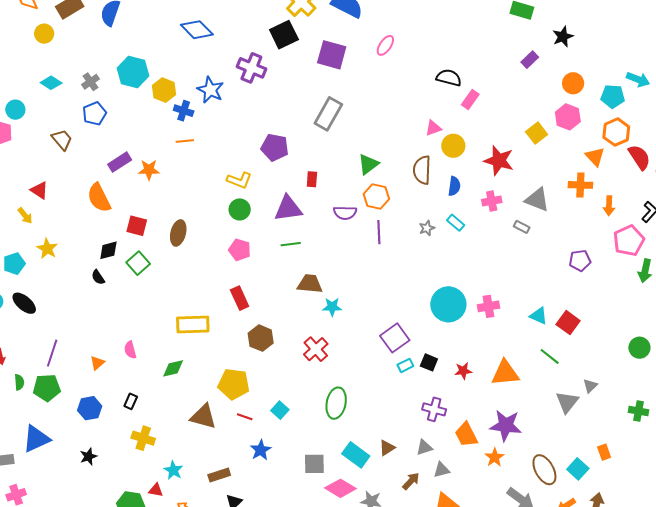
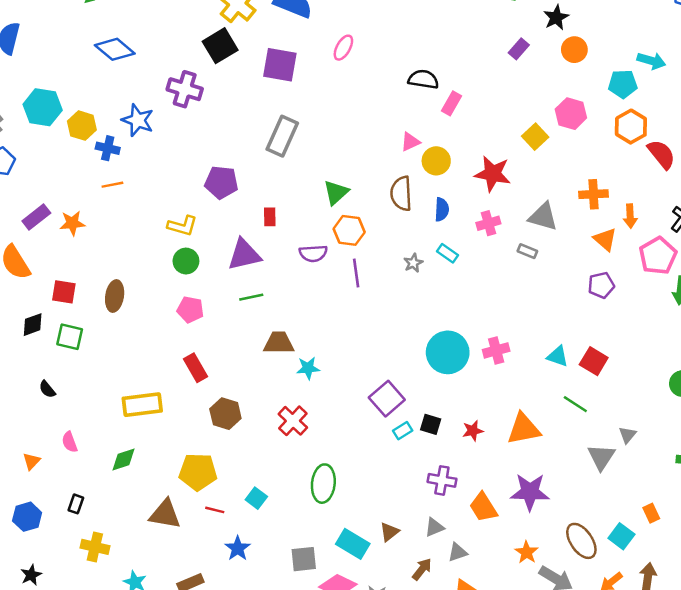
orange circle: (573, 83) -> (574, 50), moved
orange triangle: (595, 157) -> (605, 239), moved
green square: (138, 263) -> (70, 337), turned -30
black semicircle: (98, 277) -> (47, 389), moved
orange star: (495, 457) -> (527, 552), moved

